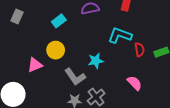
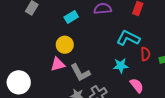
cyan star: (96, 61) -> (121, 66), moved
pink triangle: (35, 65) -> (58, 64), moved

